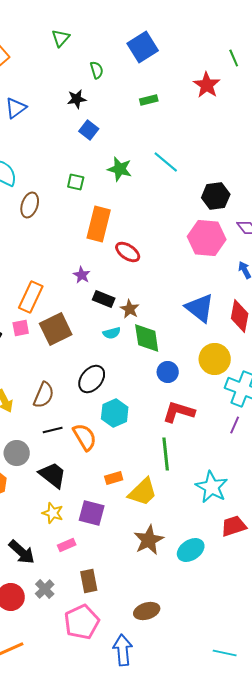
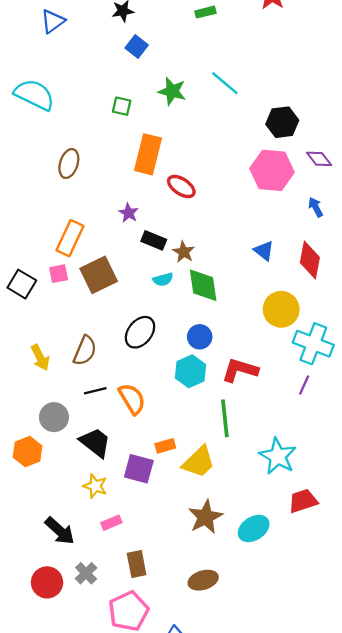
brown ellipse: (30, 205) -> (69, 164), moved
blue triangle: (200, 308) -> (264, 251), size x0.6
blue circle: (168, 372) -> (200, 337), moved
cyan hexagon: (115, 413) -> (190, 371), moved
purple square: (92, 513) -> (139, 469), moved
brown ellipse: (147, 611) -> (203, 580), moved

